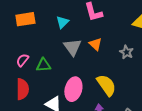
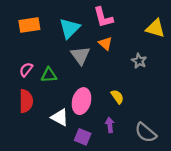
cyan triangle: (62, 22) -> (70, 28), size x1.5
orange triangle: (95, 44) -> (105, 43), moved
yellow semicircle: (106, 85) -> (117, 97), size x0.6

